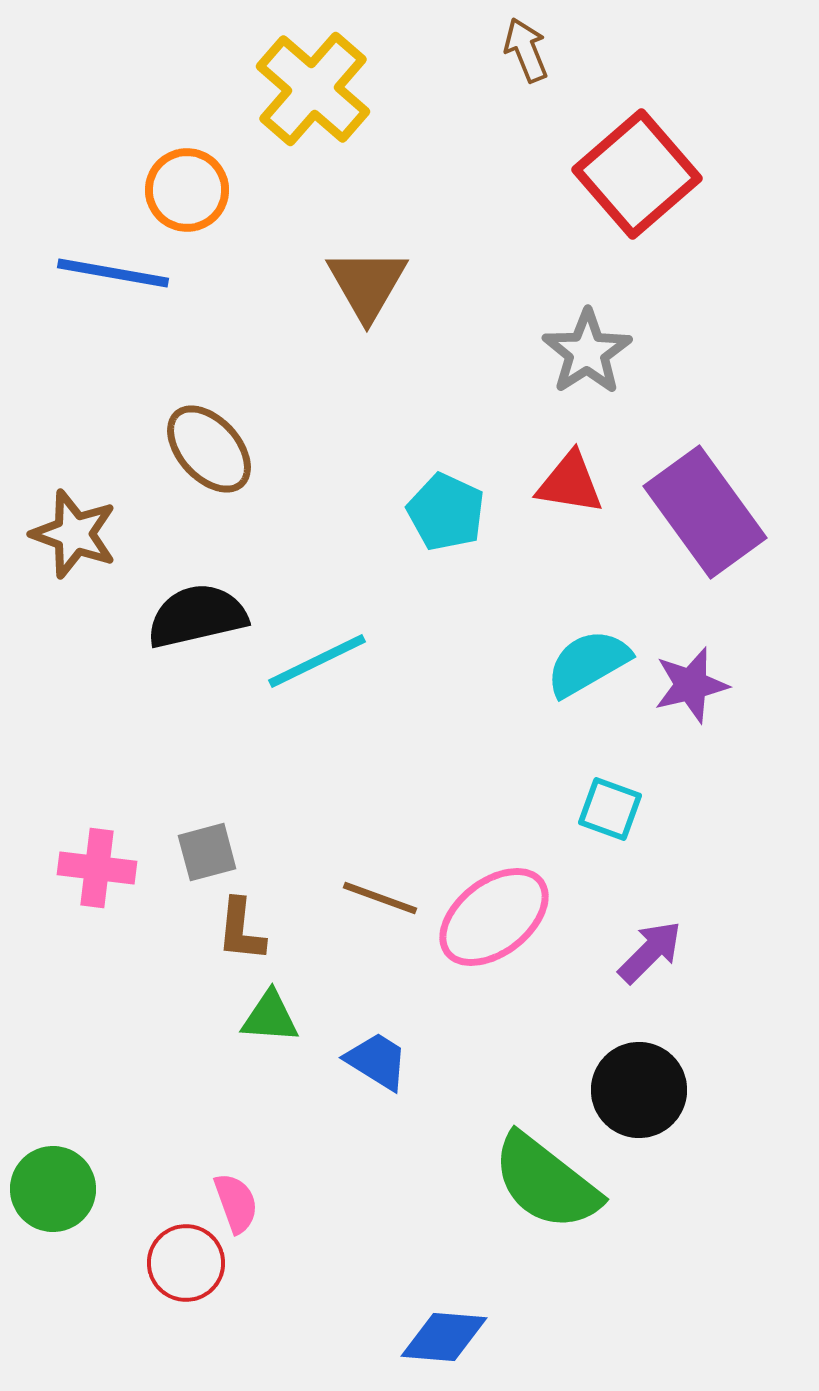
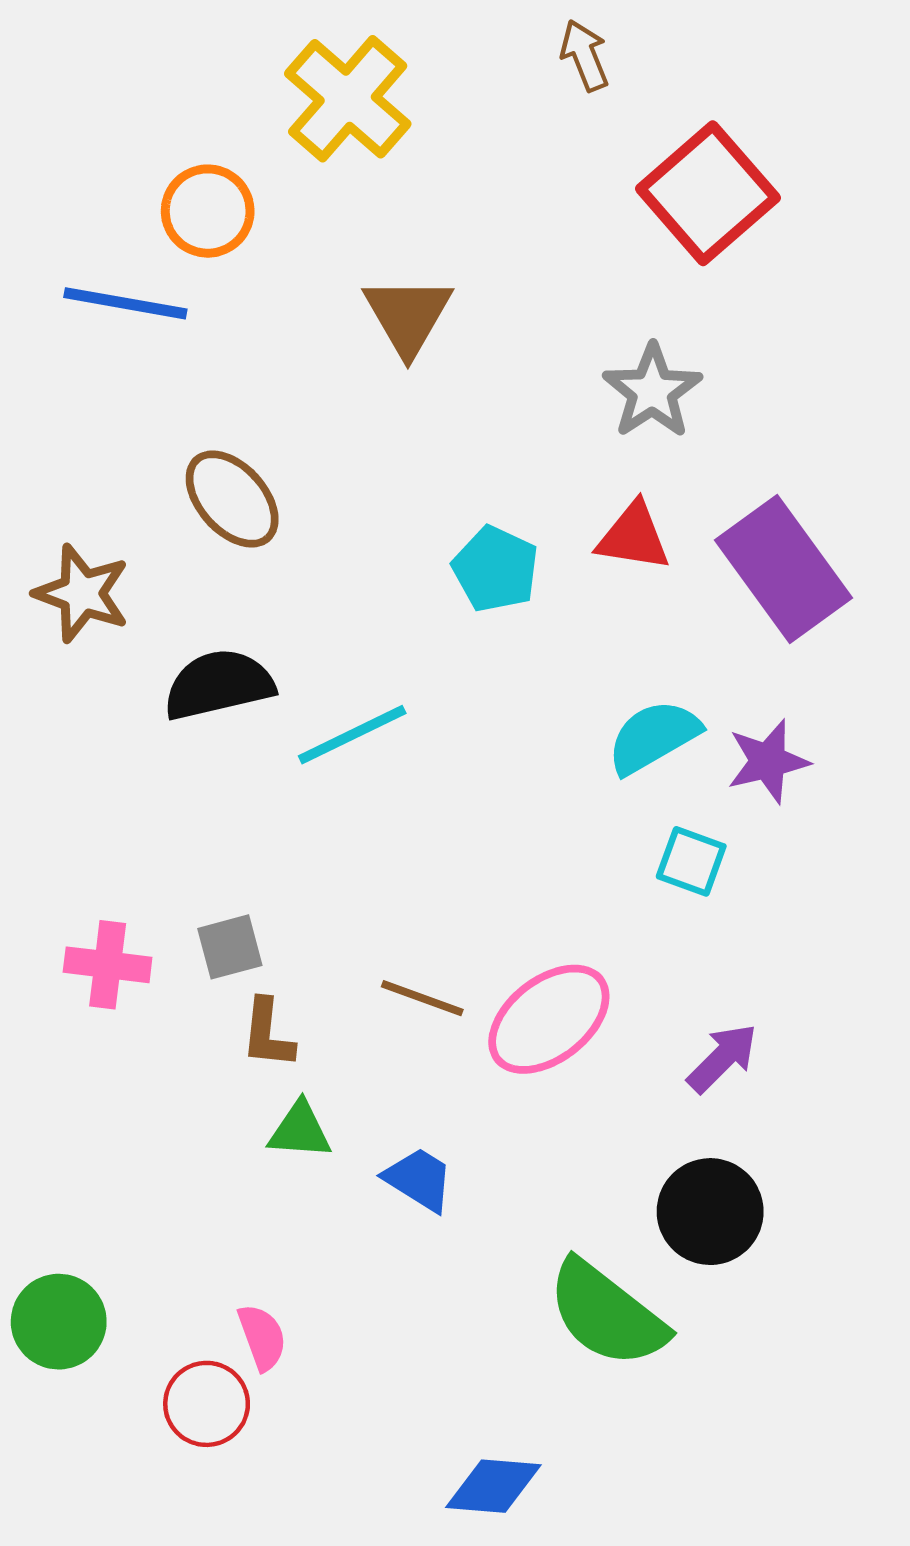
cyan square: (610, 809) -> (691, 861), moved

